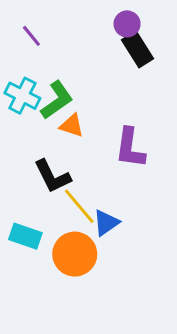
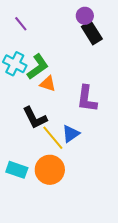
blue triangle: (106, 223) -> (71, 134), moved
cyan rectangle: (25, 236) -> (17, 170), moved

